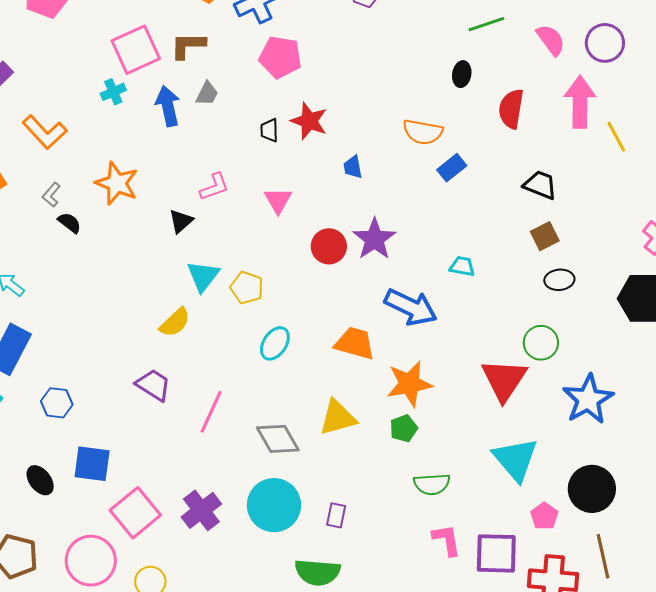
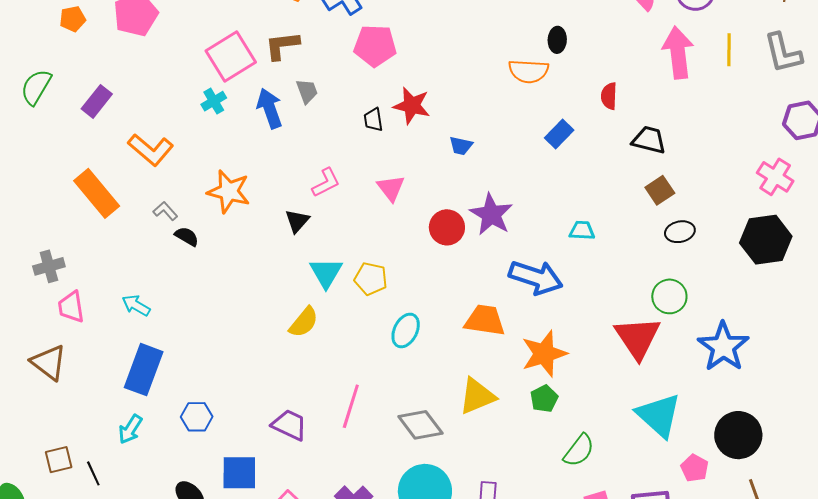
gray trapezoid: (207, 94) -> (307, 91), turned -40
red semicircle: (511, 109) -> (609, 96), moved, size x0.7
orange semicircle: (423, 132) -> (529, 71), moved
yellow line: (616, 137) -> (729, 50), moved, turned 36
blue trapezoid: (353, 167) -> (461, 146), turned -60
gray L-shape: (51, 195) -> (165, 211), turned 105
purple trapezoid: (153, 385) -> (289, 425), moved
green semicircle: (432, 484) -> (579, 450), turned -42

